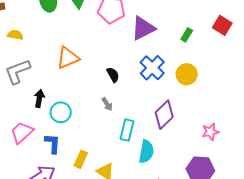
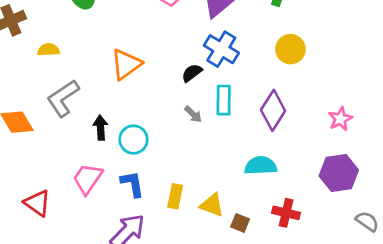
blue cross: (152, 68) -> (221, 49), moved
black semicircle: (113, 75) -> (192, 73), turned -84
cyan rectangle: (127, 130) -> (224, 100), moved
cyan semicircle: (146, 152) -> (261, 166), turned -90

